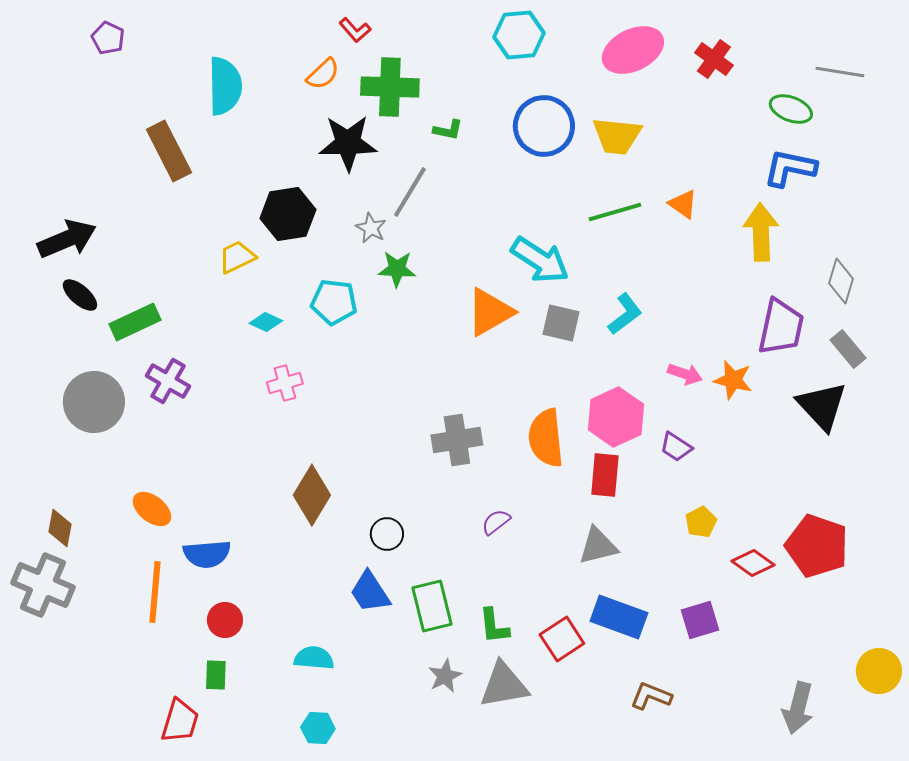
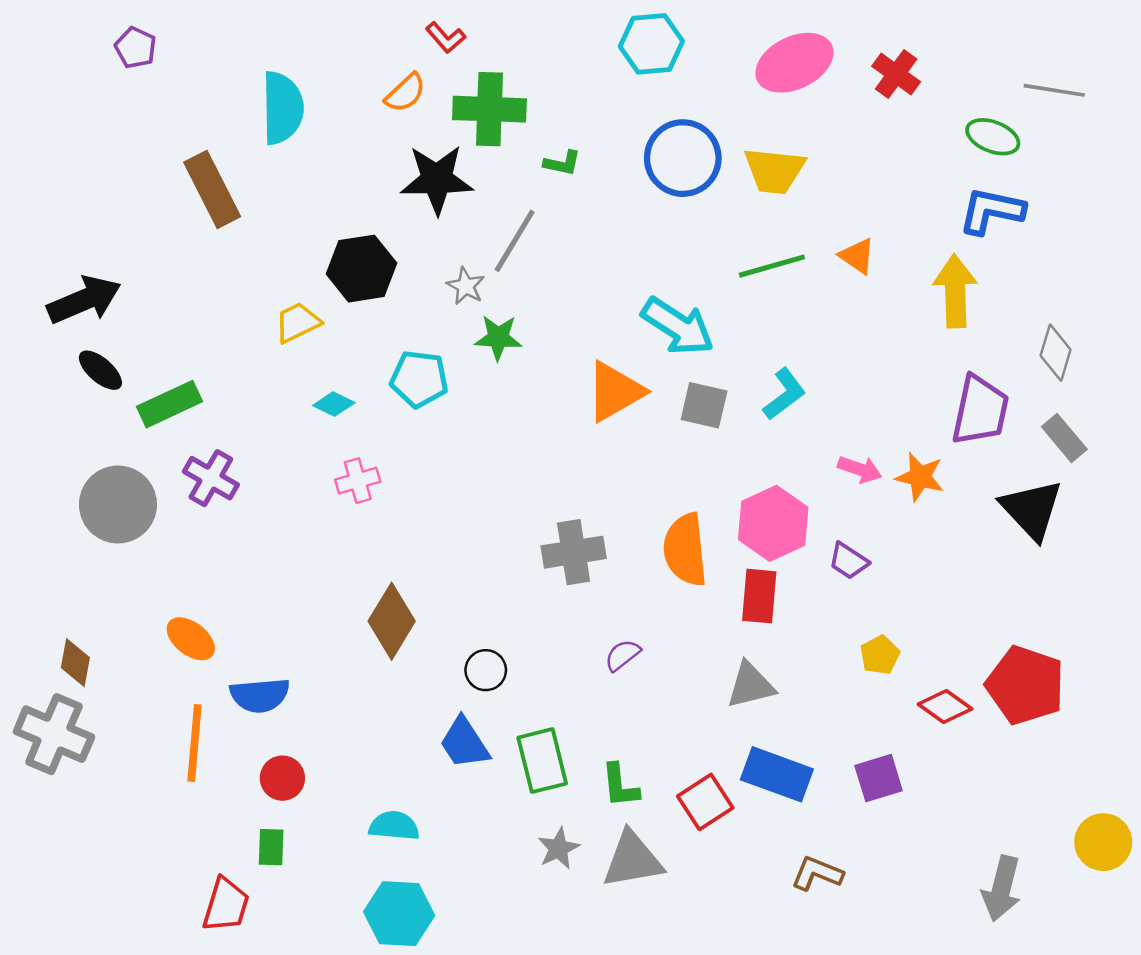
cyan hexagon: (318, 728) -> (399, 914), size x1.6

